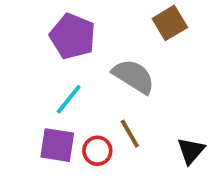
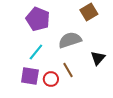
gray semicircle: (134, 76) -> (70, 40), turned -50
black triangle: (191, 151) -> (98, 58), moved

